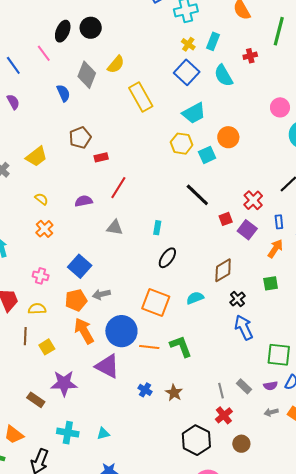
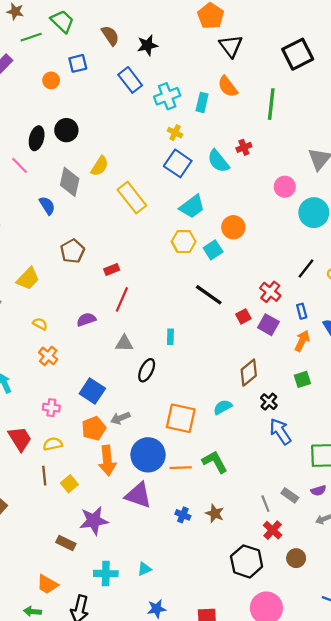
cyan rectangle: (213, 41) -> (202, 102), moved
red cross: (250, 56) -> (244, 147), moved
red rectangle: (101, 157) -> (112, 270), moved
black ellipse: (167, 258) -> (147, 370), moved
orange arrow: (84, 331) -> (107, 461), turned -148

